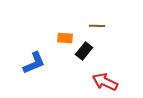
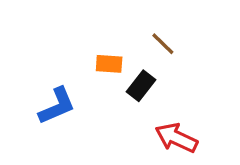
brown line: (97, 26) -> (163, 44), turned 42

